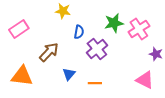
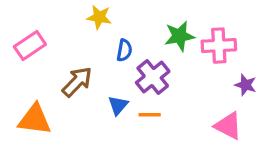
pink cross: (139, 29) -> (219, 46), turned 30
blue triangle: (69, 74) -> (118, 105), moved
orange line: (95, 83) -> (150, 115), moved

